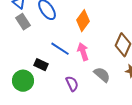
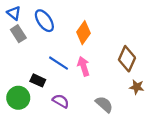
gray semicircle: (102, 75) -> (104, 104), moved
purple semicircle: (72, 84) -> (61, 101), moved, turned -35

